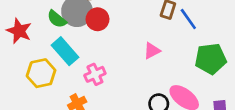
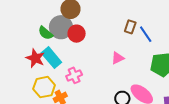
red star: (19, 31) -> (35, 58), moved
yellow hexagon: (41, 73) -> (44, 87), moved

